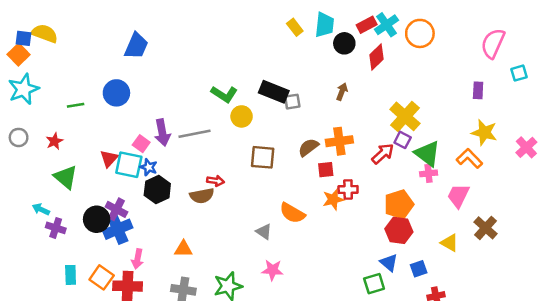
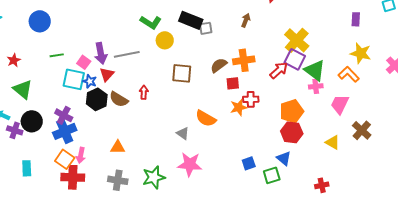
blue circle: (116, 93) -> (40, 21), moved
green line: (76, 105) -> (57, 55), moved
purple square: (403, 140) -> (295, 59), size x1.5
red triangle: (109, 159) -> (107, 74), moved
red arrow: (216, 181) -> (144, 92), turned -96
brown semicircle: (202, 196) -> (119, 99), moved, turned 42
black circle: (97, 219) -> (32, 121), moved
blue square: (419, 269) -> (249, 163), moved
pink star: (272, 270) -> (190, 164), size x1.4
orange square: (102, 277) -> (65, 159), moved

